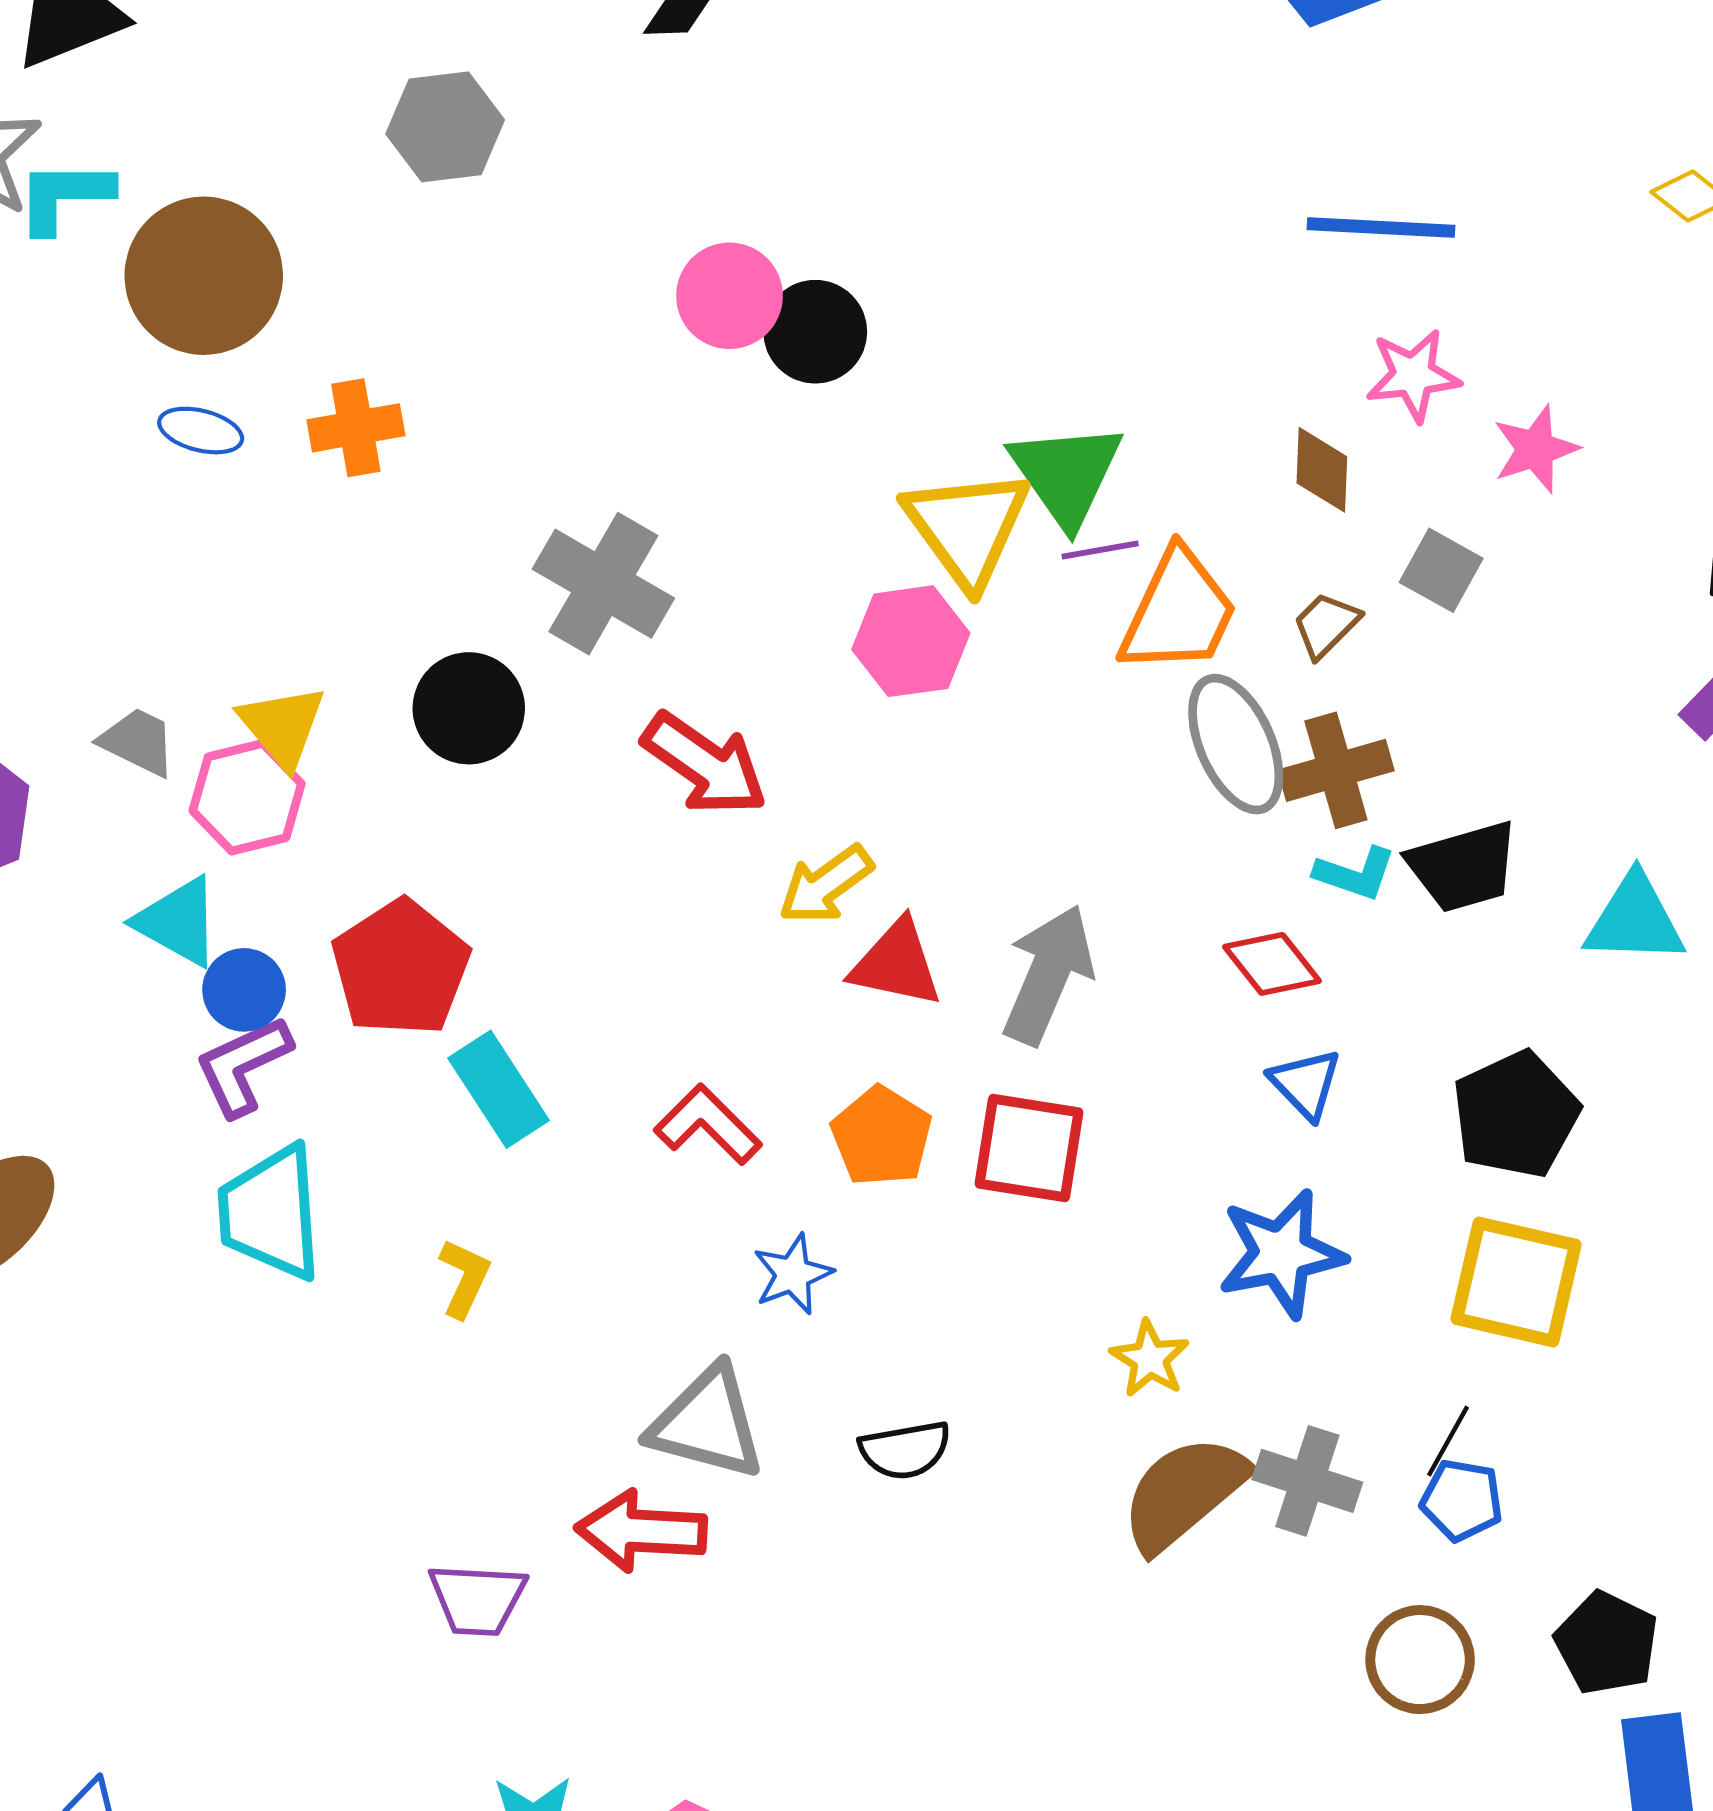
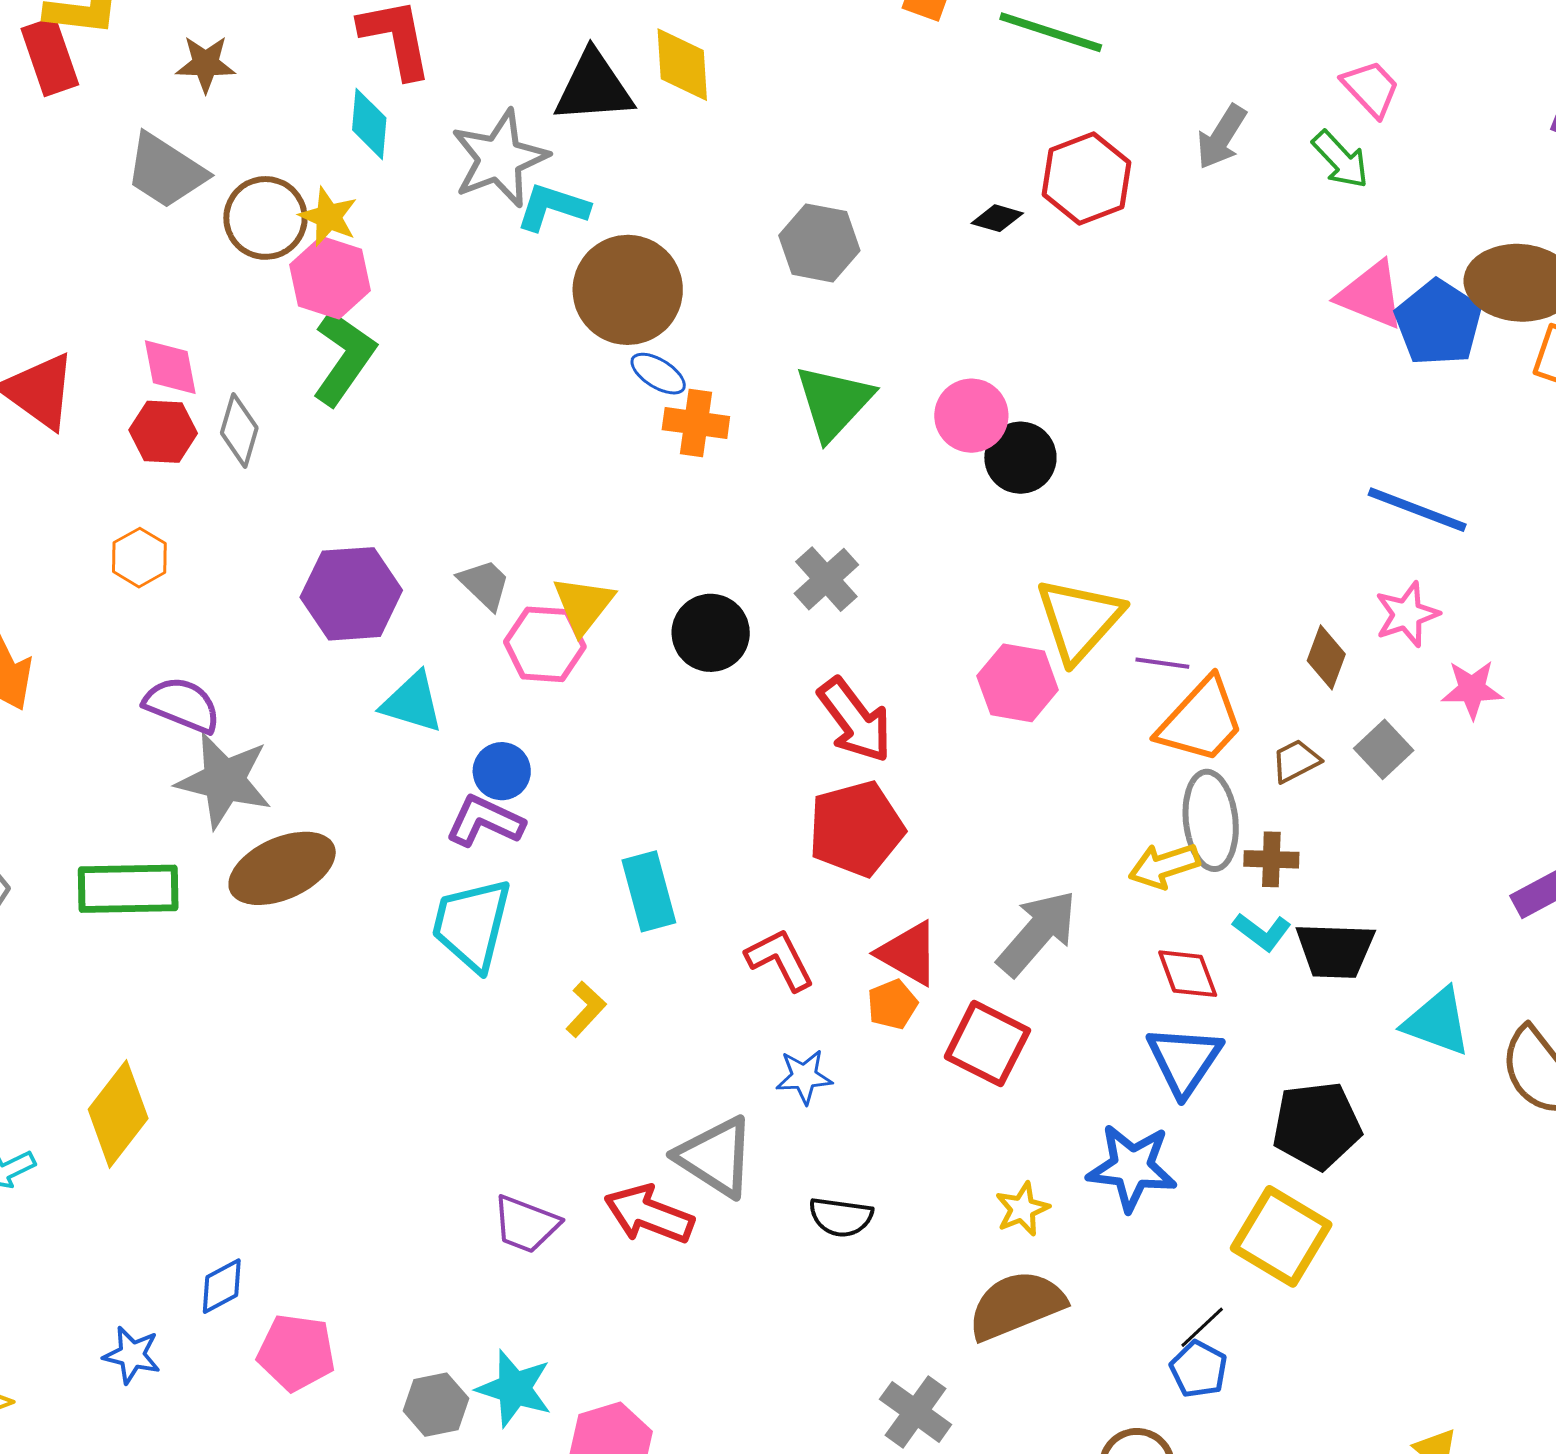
pink star: (1413, 375) -> (1407, 614), turned -30
blue ellipse: (201, 431) -> (658, 374), moved
green triangle: (1066, 474) -> (834, 402), moved
gray cross: (603, 584) -> (826, 579), size x0.7
brown cross: (1336, 770) -> (1271, 859), size x0.7
yellow arrow: (826, 885) -> (1164, 866), moved
cyan triangle: (178, 922) -> (412, 703), moved, turned -30
red triangle: (896, 964) -> (908, 953), moved
red pentagon: (401, 968) -> (856, 829), moved
purple L-shape: (243, 1066) -> (485, 821), turned 32
blue triangle: (1306, 1084) -> (1184, 1060), size x1.5
orange pentagon: (882, 1136) -> (892, 1004), size x0.7
gray cross: (1307, 1481) -> (916, 1412), moved

